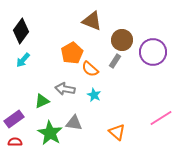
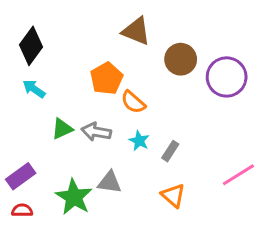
cyan arrow: (23, 60) -> (34, 89), turned 84
gray rectangle: (115, 61) -> (170, 151), moved
green triangle: (42, 101) -> (62, 129), moved

